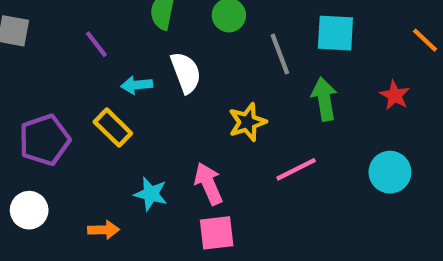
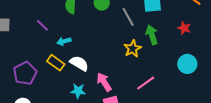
white semicircle: (186, 73) -> (79, 63), moved, turned -30
yellow star: (247, 122) -> (133, 49), moved
pink line: (296, 169) -> (146, 83), moved

